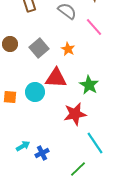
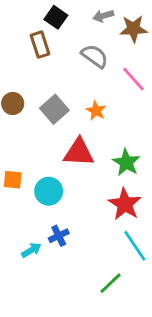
cyan circle: (35, 92) -> (49, 191), moved
red star: (75, 114) -> (125, 204), moved, turned -30
blue cross: (42, 153) -> (59, 236), moved

